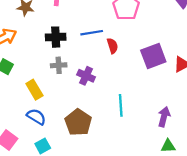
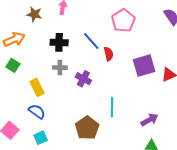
blue line: (92, 33) -> (91, 41), turned 54
purple arrow: (164, 117) -> (150, 120), turned 42
brown pentagon: (78, 122) -> (87, 128), moved

